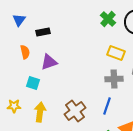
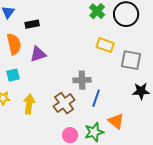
orange semicircle: (25, 52) -> (14, 44), size x1.5
gray cross: (114, 79) -> (82, 80), moved
cyan square: (33, 83) -> (13, 75), moved, turned -32

